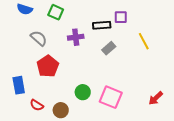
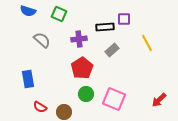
red pentagon: (48, 66) -> (82, 68), moved
blue rectangle: (19, 85) -> (28, 79), moved

